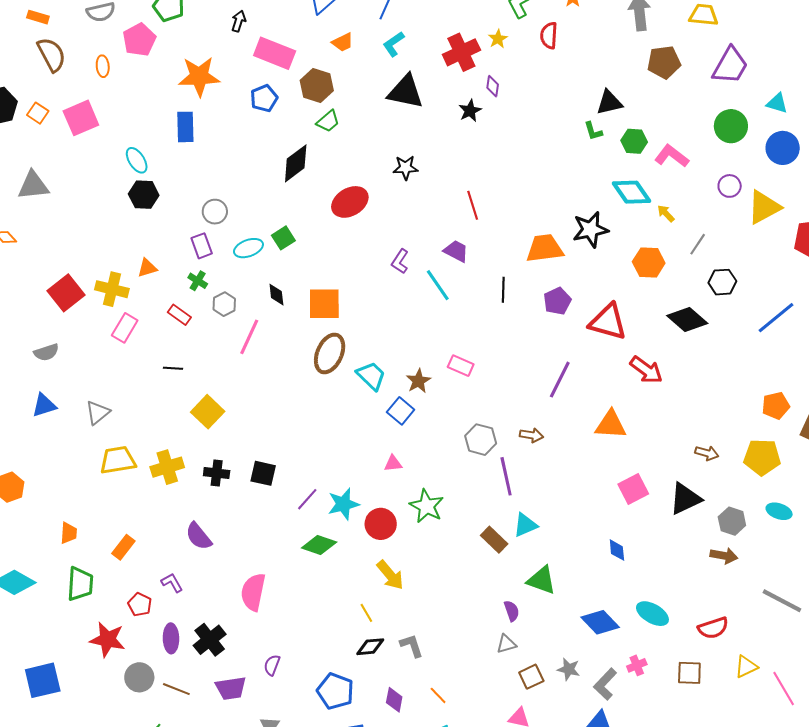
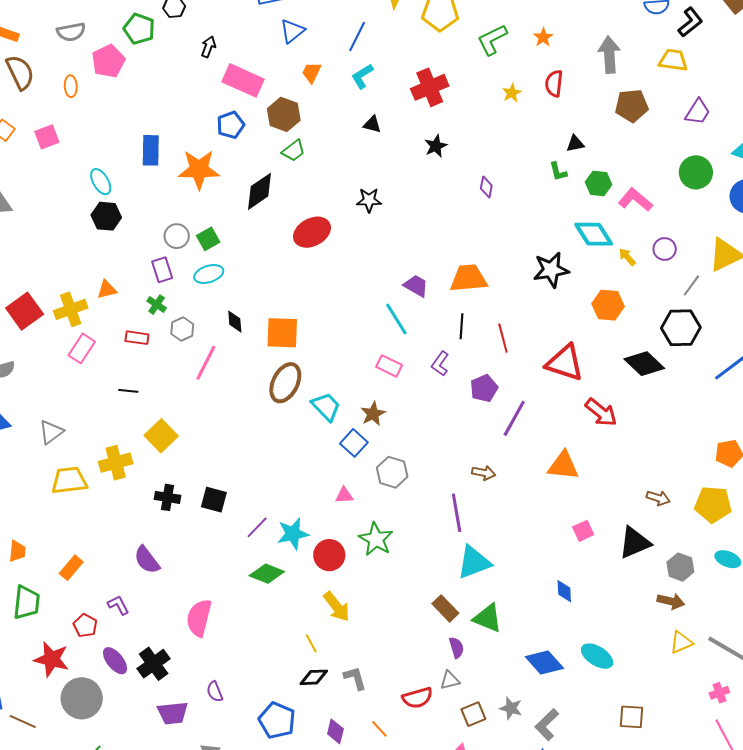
red semicircle: (549, 35) -> (554, 83), moved
yellow star: (498, 39) -> (512, 93), moved
orange trapezoid: (343, 42) -> (312, 72), turned 140
purple trapezoid: (730, 66) -> (698, 112), size x0.7
orange star: (199, 76) -> (199, 169), moved
purple diamond: (493, 86) -> (486, 187), moved
black triangle: (406, 92) -> (372, 124), size x0.5
black triangle: (609, 102) -> (575, 144), size x0.7
pink square: (81, 118) -> (47, 137), size x0.7
purple circle: (730, 186) -> (665, 249), moved
red line: (473, 205) -> (503, 338), moved
green square: (283, 238) -> (208, 239), moved
gray line: (698, 244) -> (691, 285), moved
orange trapezoid: (545, 248) -> (469, 278), moved
purple L-shape: (400, 261) -> (440, 364), moved
black hexagon: (722, 282) -> (681, 328), size x1.4
yellow cross: (112, 289) -> (71, 309), turned -36
purple pentagon: (557, 301) -> (484, 388), moved
red rectangle: (179, 315) -> (137, 338), turned -30
pink rectangle: (461, 366) -> (389, 366), moved
gray hexagon: (481, 440) -> (392, 472), moved
yellow cross: (167, 467) -> (116, 463), moved
pink square: (633, 489) -> (583, 531), size x0.7
cyan triangle: (525, 525) -> (474, 562), size x1.4
brown rectangle: (494, 540) -> (445, 608), moved
red semicircle: (713, 628) -> (417, 698), moved
purple ellipse: (171, 638) -> (115, 661), turned -40
purple semicircle: (272, 665) -> (215, 692), turned -45
pink cross: (637, 665) -> (719, 693), moved
yellow triangle: (746, 667) -> (681, 642), moved
gray circle: (139, 677) -> (82, 698), size x1.4
brown line: (176, 689) -> (23, 721), moved

